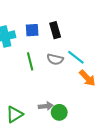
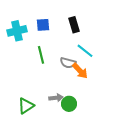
black rectangle: (55, 30) -> (74, 25), moved
gray semicircle: (55, 59) -> (68, 63), moved
orange arrow: (87, 78) -> (80, 71), moved

